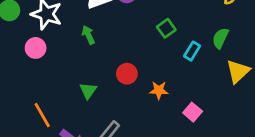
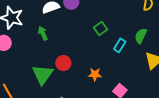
red circle: (127, 74) -> (63, 63), moved
green triangle: (88, 91) -> (43, 75), size x1.6

